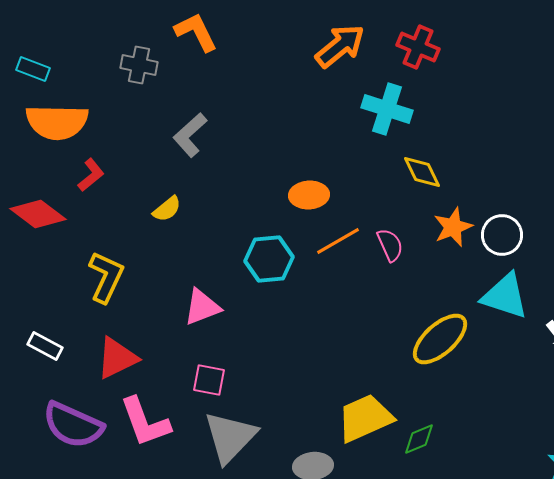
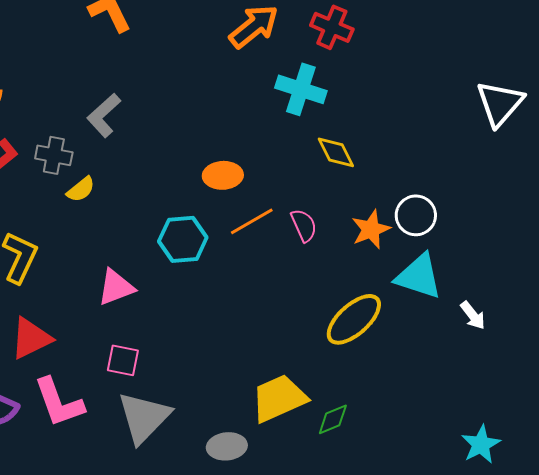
gray cross: (139, 65) -> (54, 155), moved
orange star: (453, 227) -> (371, 229), moved

